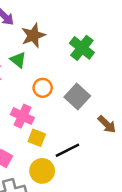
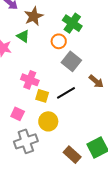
orange circle: (43, 88) -> (59, 41), moved
black line: (67, 150) -> (66, 93), moved

